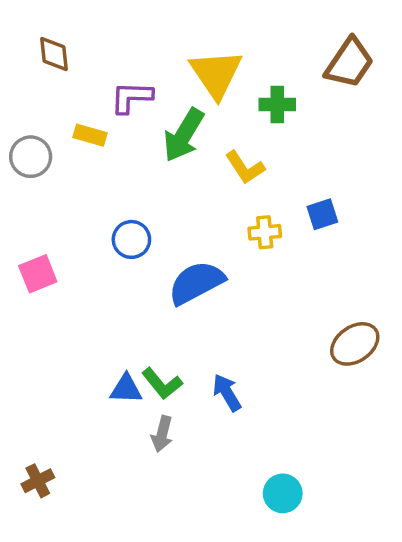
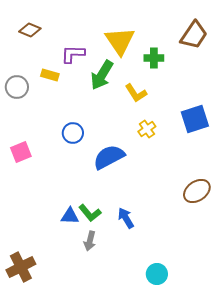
brown diamond: (54, 54) -> (30, 30), turned -60
blue square: (322, 214) -> (195, 119), moved, size x1.6
yellow cross: (265, 232) -> (147, 129), turned -30
brown cross: (38, 481) -> (21, 267), size x1.6

